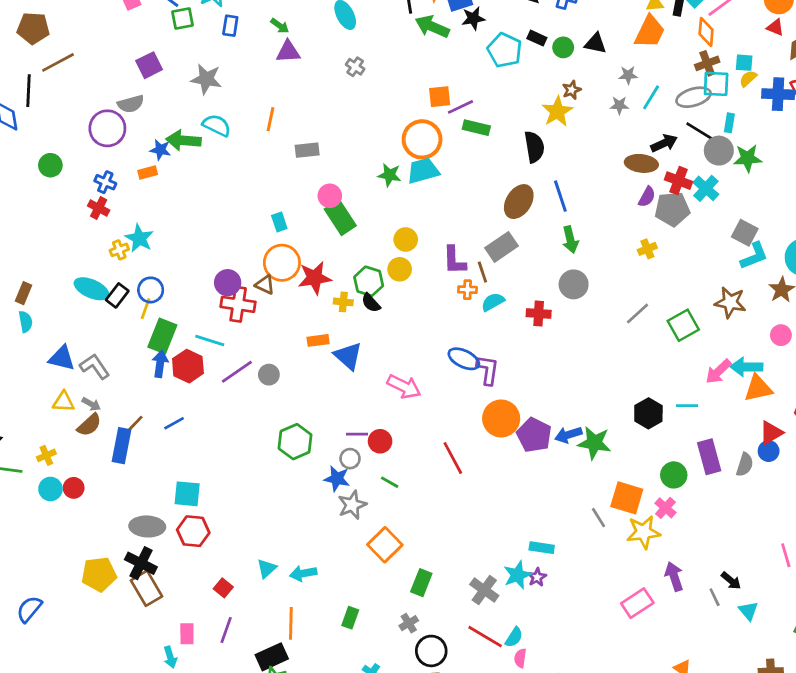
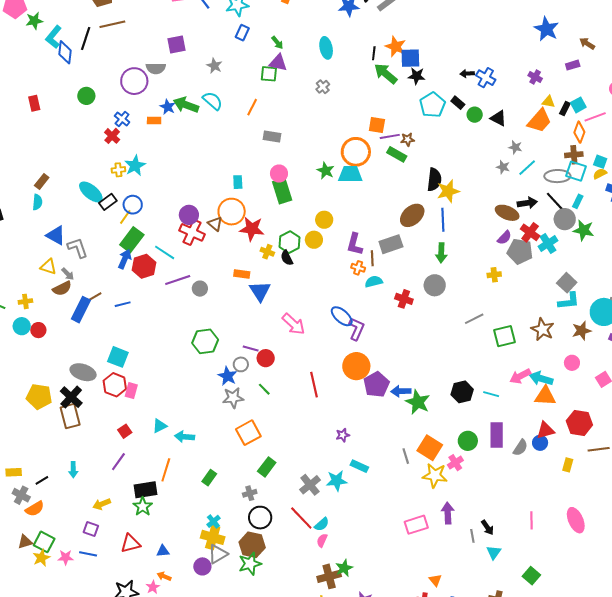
green square: (182, 19) -> (269, 74), moved
gray star: (206, 79) -> (214, 66), size x0.7
brown star: (572, 90) -> (408, 139), moved
yellow star: (557, 111) -> (448, 191), moved
purple star: (537, 577) -> (343, 435), moved
pink rectangle: (187, 634) -> (131, 391), moved

